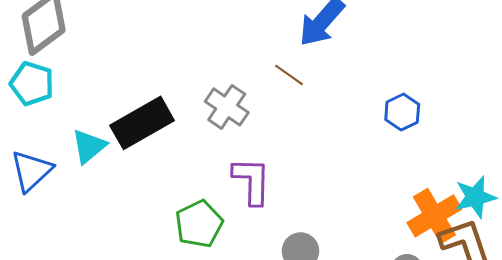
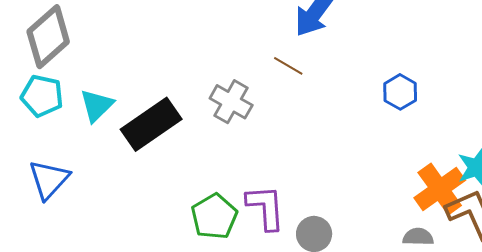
cyan triangle: (89, 146) -> (97, 105), moved
purple L-shape: (252, 181) -> (266, 207), moved

